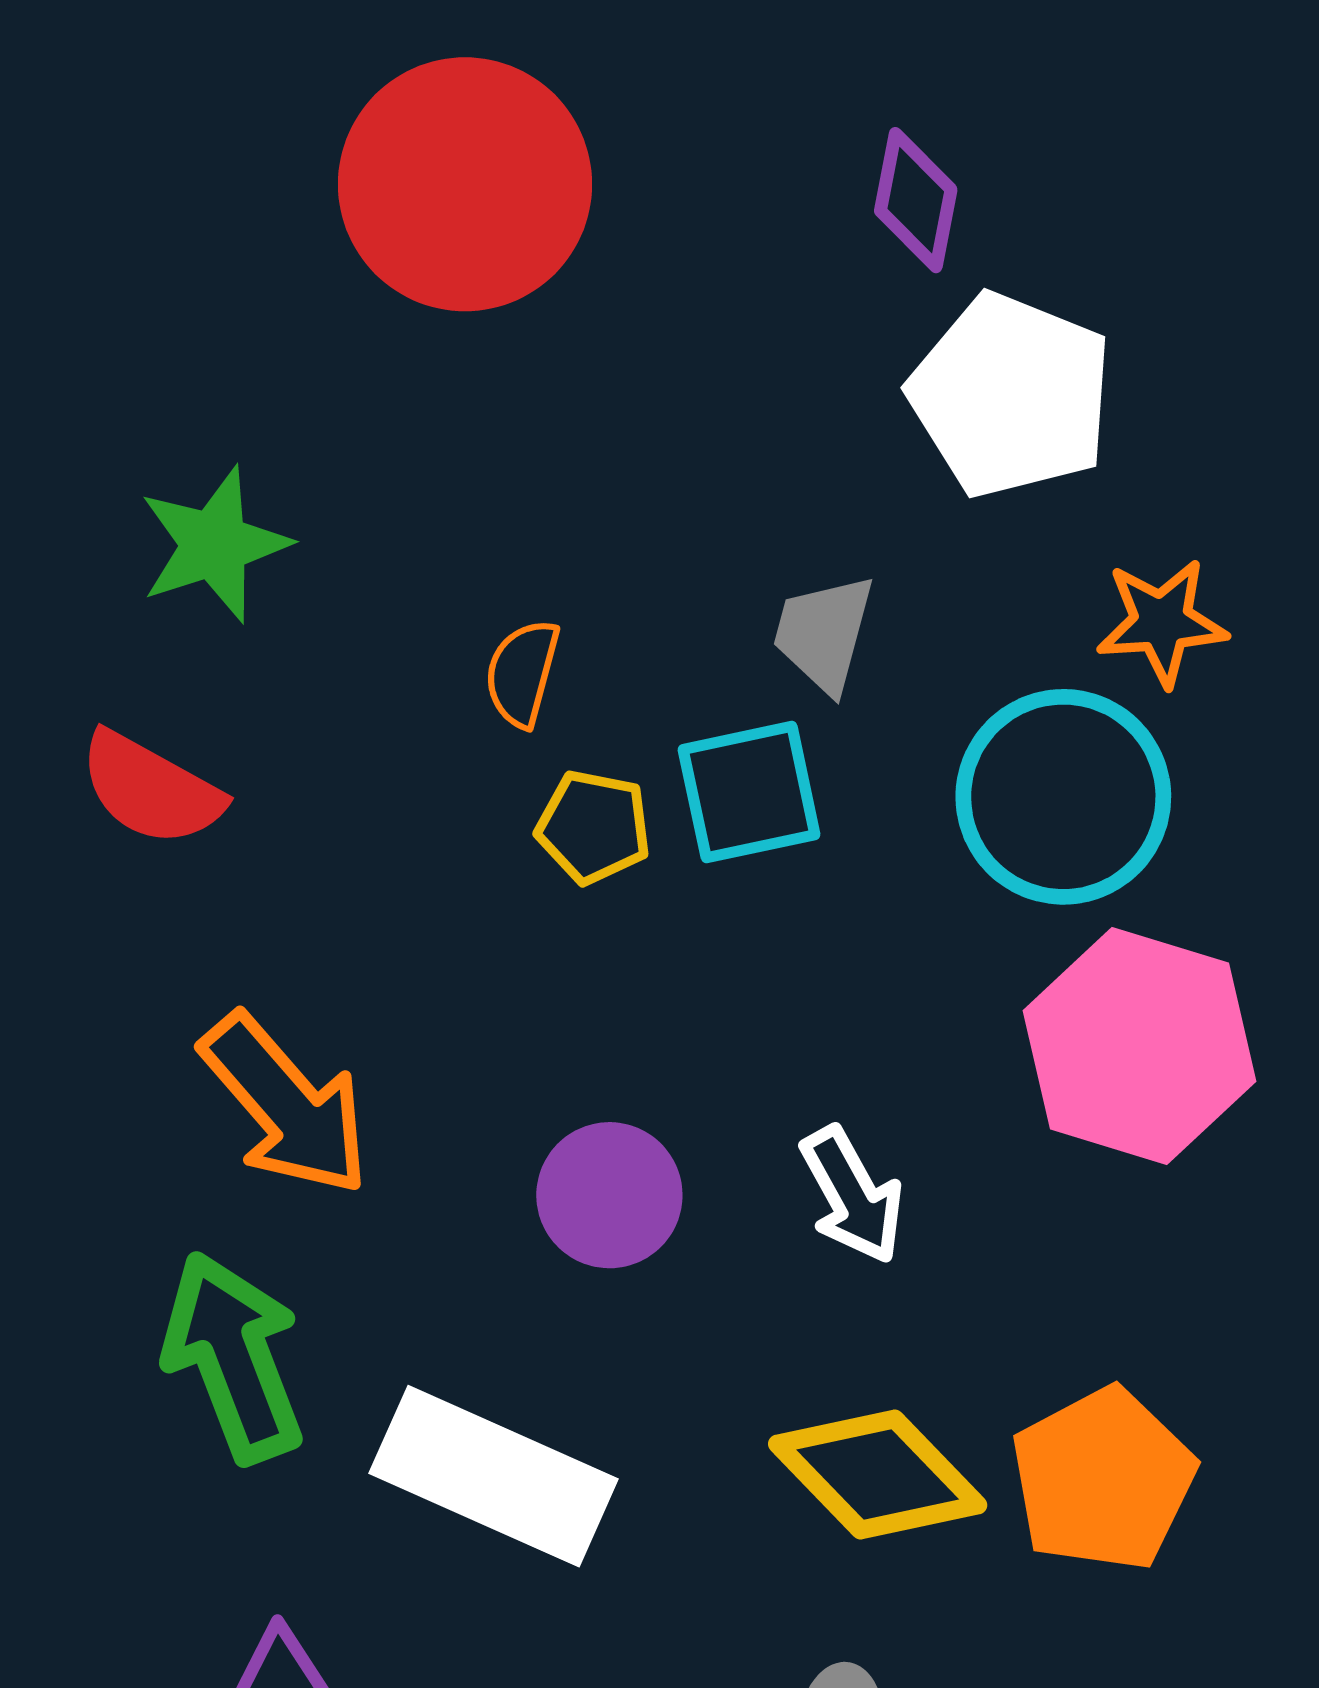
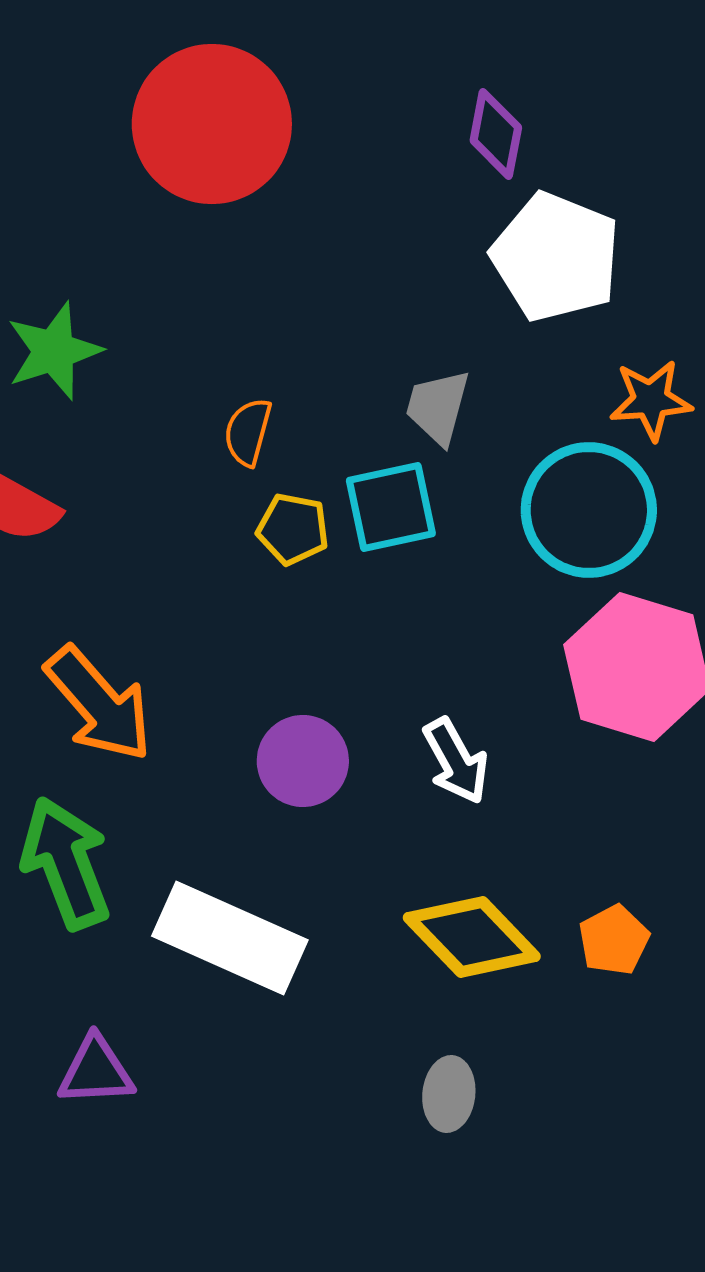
orange pentagon: (1103, 1479) -> (614, 940), size x0.6

